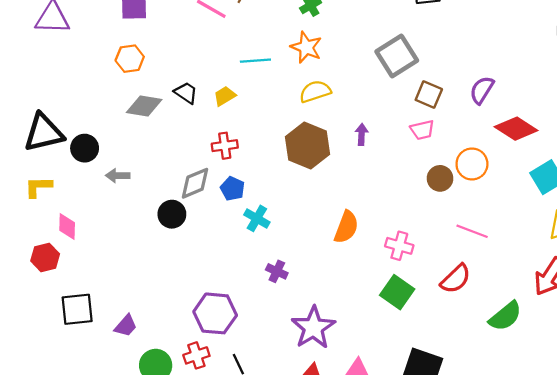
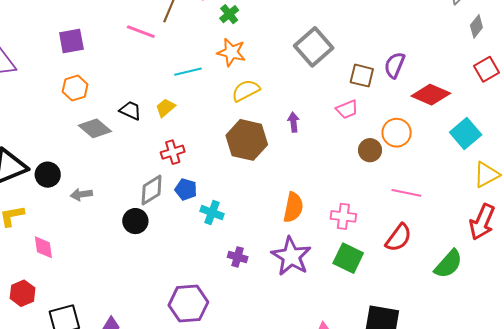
brown square: (429, 95) -> (362, 76), moved
gray diamond: (144, 106) -> (95, 128), turned 40
red hexagon: (45, 257) -> (23, 293), moved
purple star: (313, 328) -> (291, 256), moved

